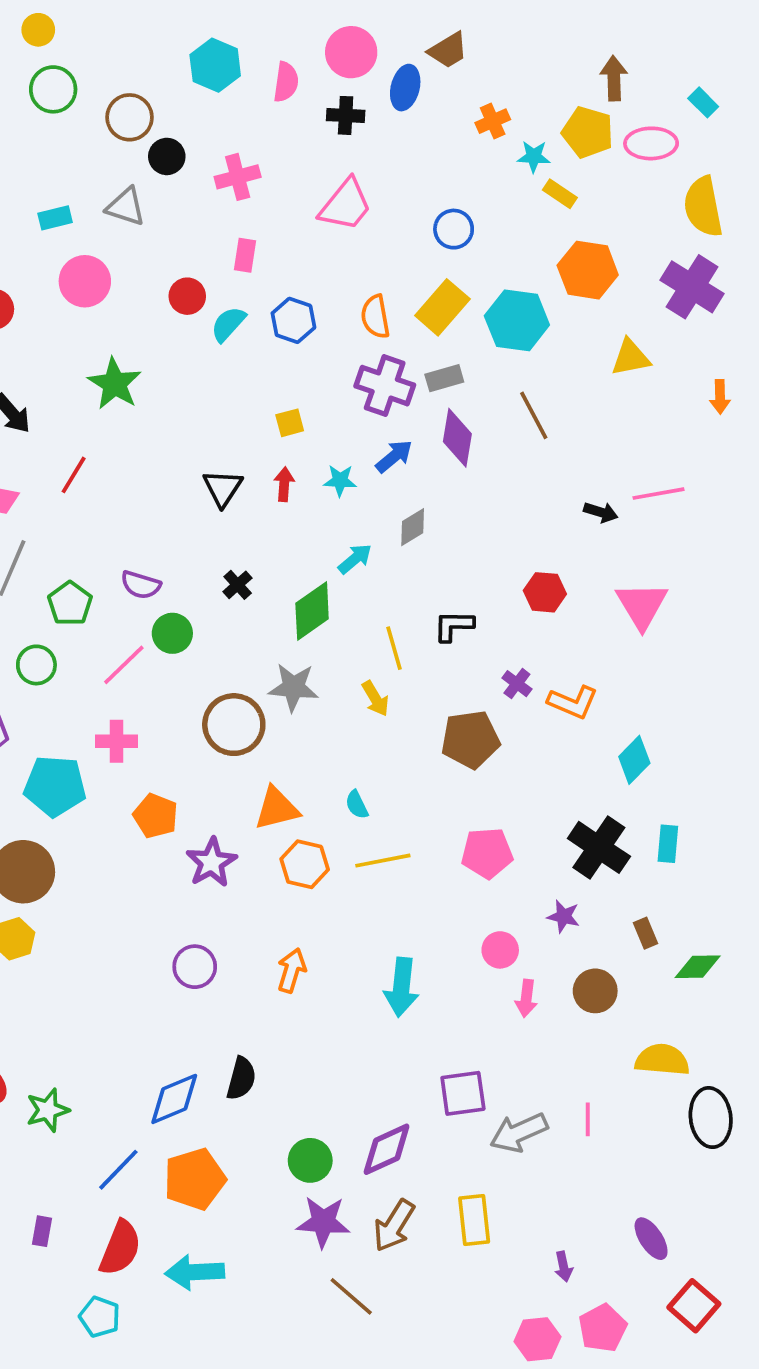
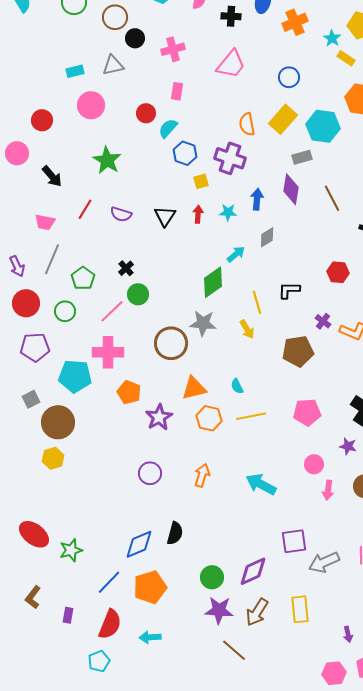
orange cross: (493, 121) -> (295, 22), moved, size x1.4
cyan star: (534, 156) -> (332, 38), turned 30
gray triangle: (126, 207) -> (113, 65), turned -30
blue hexagon: (293, 320) -> (185, 153), moved
gray rectangle: (444, 378) -> (302, 157), moved
purple cross: (385, 386) -> (230, 158), moved
brown line: (534, 415) -> (332, 198), moved
blue arrow: (394, 456) -> (257, 199), turned -45
purple semicircle: (141, 585) -> (121, 214), moved
black cross: (238, 585) -> (126, 268), moved
pink cross: (116, 741) -> (108, 352), size x1.4
cyan arrow: (401, 987) -> (261, 484), turned 112
cyan arrow: (195, 1272) -> (150, 637), size x0.7
cyan pentagon: (100, 1317) -> (99, 661), turned 30

